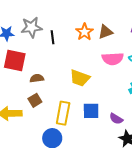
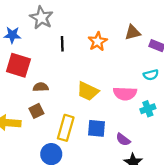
gray star: (31, 27) -> (41, 18), moved, turned 30
brown triangle: (105, 32) -> (133, 32), moved
pink semicircle: (113, 59) -> (125, 93), moved

